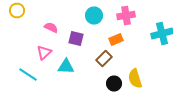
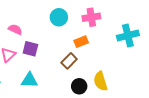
purple square: (76, 38) -> (30, 49), moved
cyan triangle: (66, 66) -> (29, 80), moved

